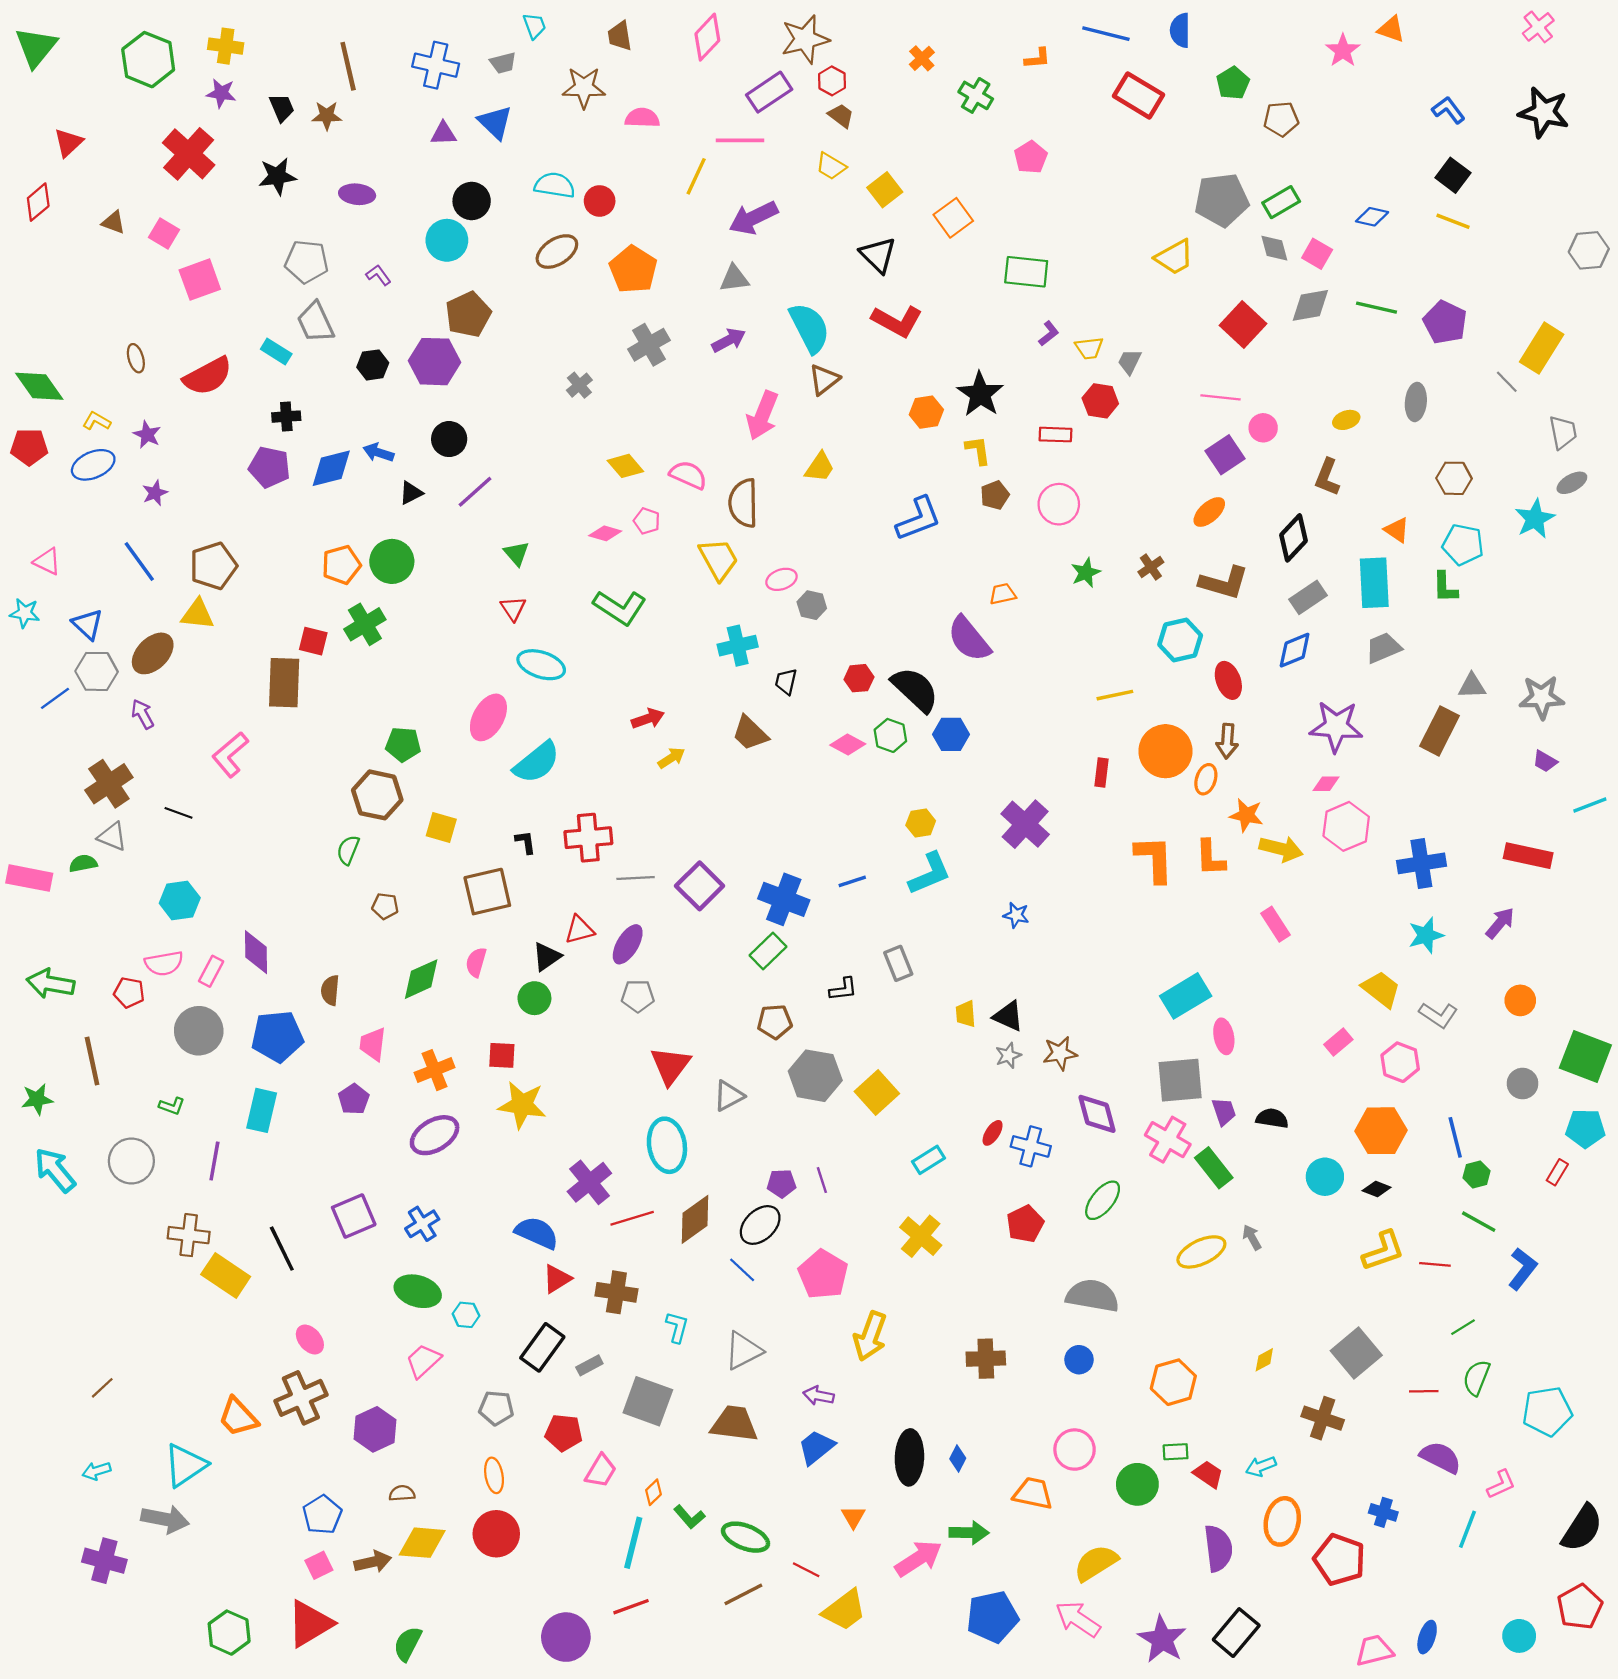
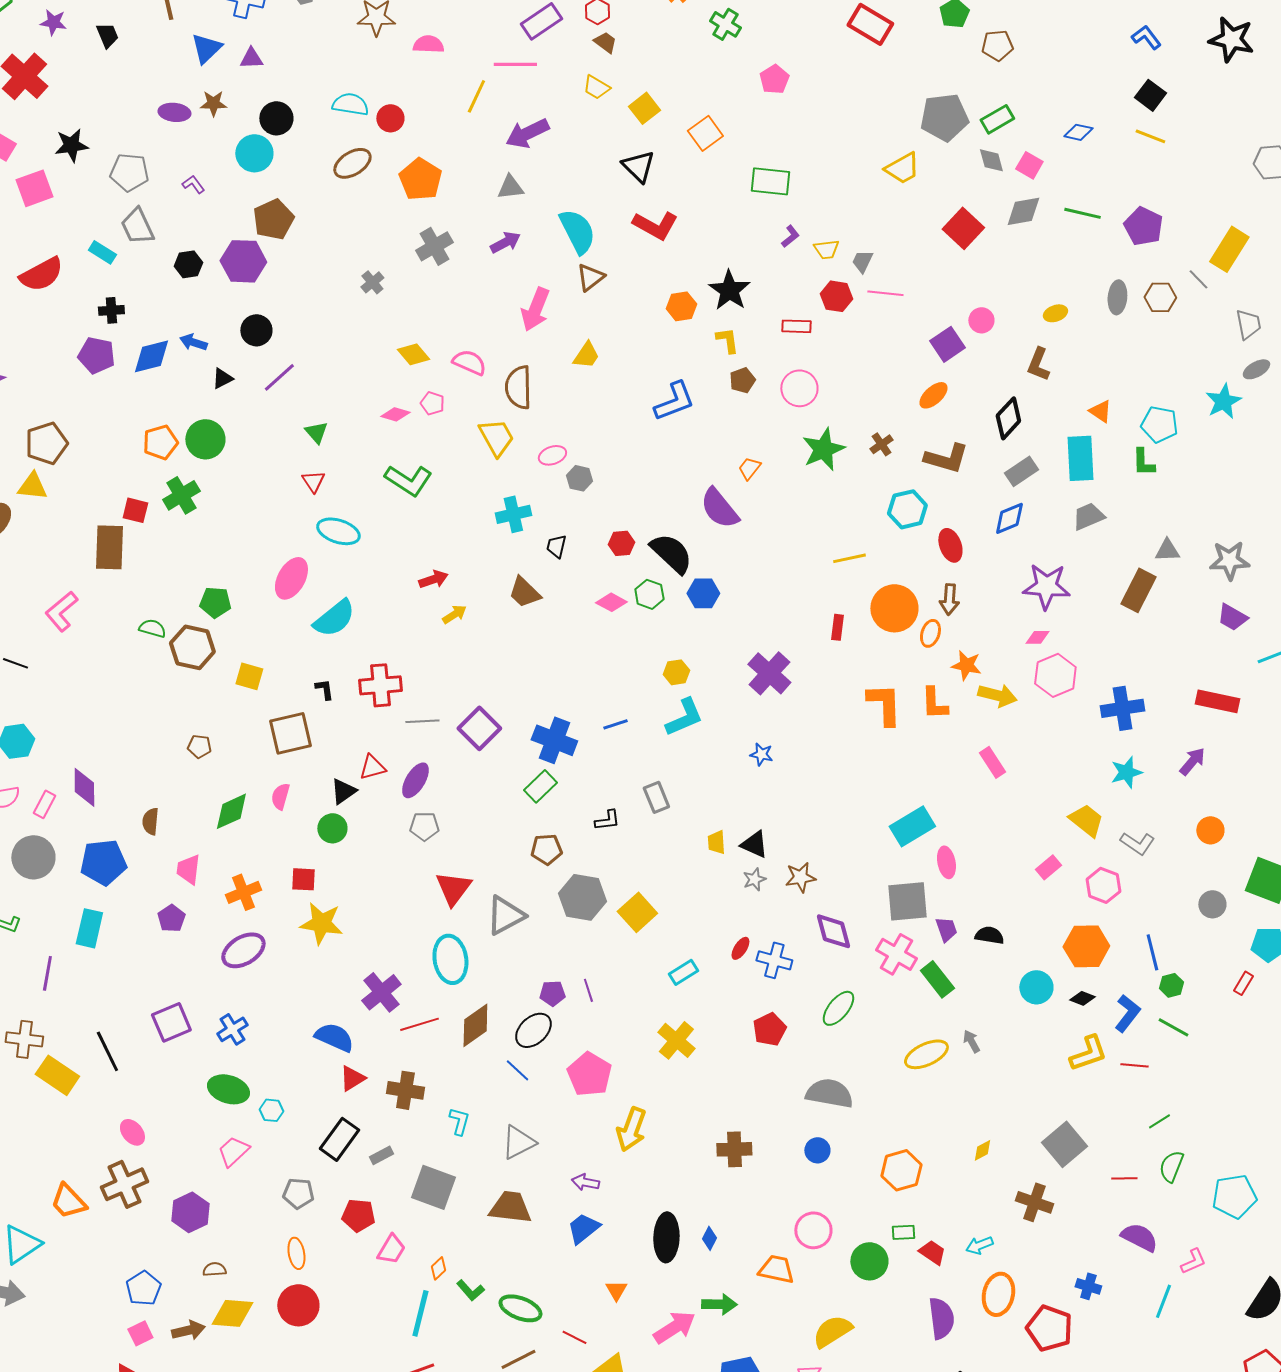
brown star: (327, 116) -> (213, 103), moved
blue triangle: (495, 122) -> (206, 48), moved, turned 32
black star: (277, 176) -> (71, 145), moved
pink line: (1220, 397) -> (885, 293), moved
brown hexagon: (1454, 478) -> (1160, 297), moved
green star: (1086, 573) -> (823, 449), size x1.6
orange trapezoid: (1003, 594) -> (749, 468), turned -40
purple trapezoid: (1545, 761) -> (1232, 617), size x1.4
green semicircle: (348, 850) -> (152, 628), moved, turned 84
gray triangle: (729, 1096) -> (505, 915), size x1.4
blue L-shape: (1523, 1269) -> (1127, 1013), moved

